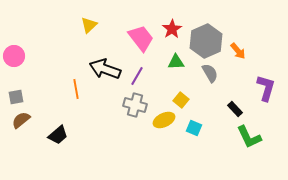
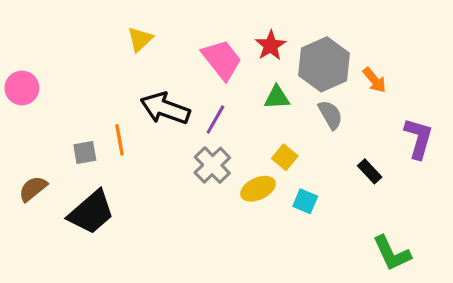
gray square: (16, 97) -> (85, 153), moved
gray cross: (135, 105) -> (212, 165), turned 30
black trapezoid: (58, 135) -> (91, 212), size x1.5
green L-shape: (249, 137) -> (392, 253), moved

